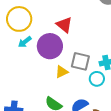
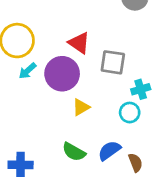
gray square: (80, 61) -> (113, 62), moved

